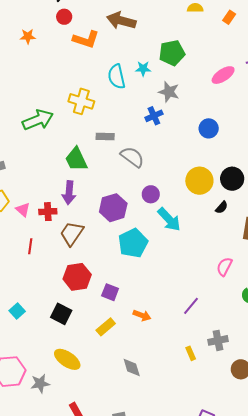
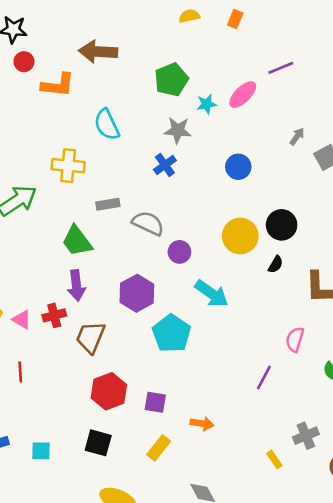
cyan star: (143, 69) -> (207, 104), moved
purple circle: (151, 194) -> (179, 252), moved
red line: (30, 246) -> (20, 372), moved
purple line: (191, 306) -> (264, 377), moved
cyan square: (17, 311) -> (41, 451), turned -35

